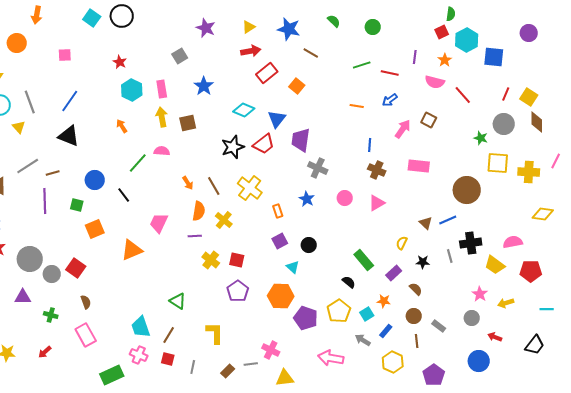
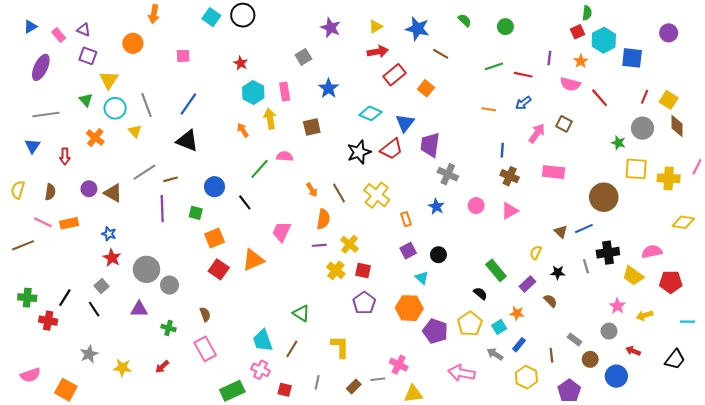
yellow arrow: (162, 117) -> (270, 119), moved
yellow cross: (224, 220) -> (349, 244), moved
red square: (76, 268) -> (219, 269), moved
brown circle: (414, 316) -> (590, 359), moved
red square: (168, 359) -> (285, 390), moved

